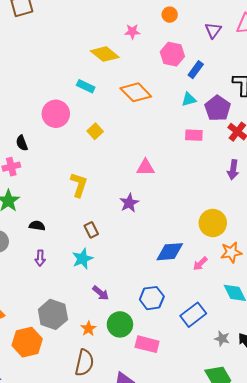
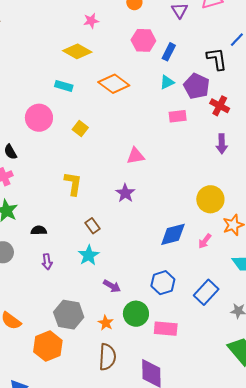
pink star: (132, 32) -> (91, 21), moved

